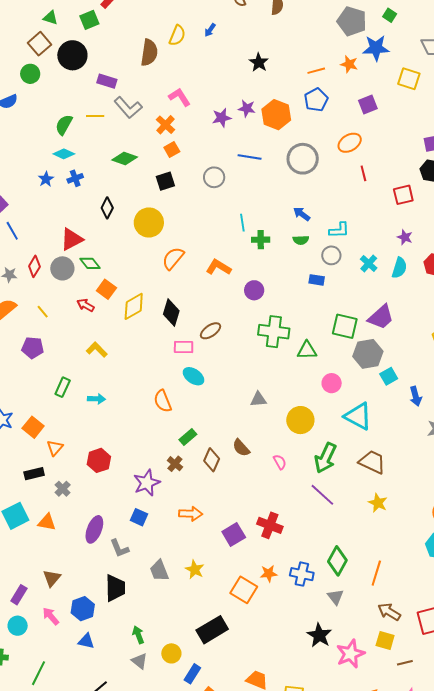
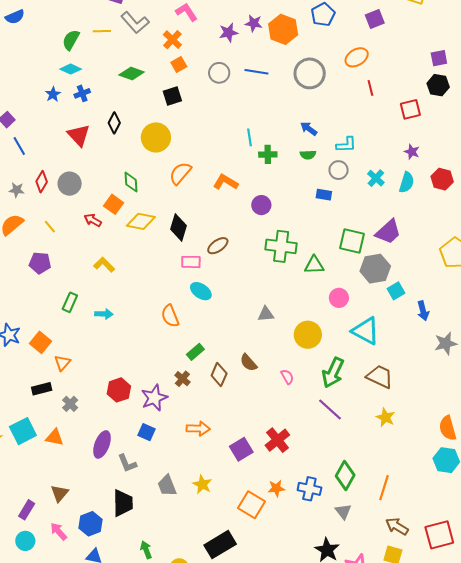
gray circle: (214, 177) -> (219, 73), moved
red triangle: (72, 239) -> (79, 135), moved, turned -45
green diamond: (90, 263) -> (131, 182), moved, turned 35
yellow diamond: (134, 306) -> (141, 221), turned 40
red hexagon: (99, 460) -> (119, 390), moved
red cross: (270, 525) -> (277, 440), turned 30

